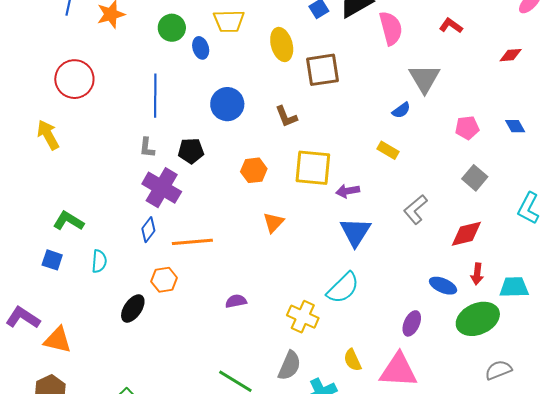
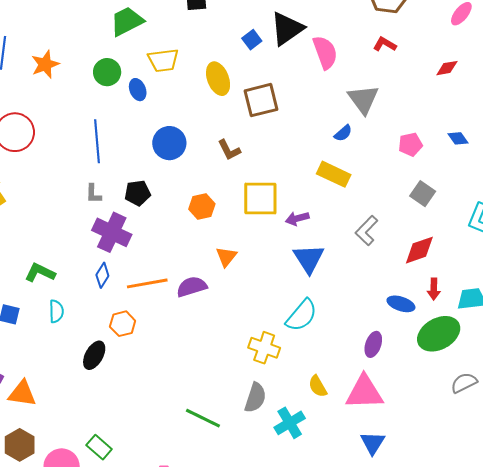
yellow rectangle: (388, 150) -> (334, 174), size x1.5
green L-shape: (68, 221) -> (40, 273), moved
purple semicircle: (236, 301) -> (192, 287), moved, size x1.4

